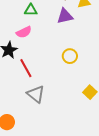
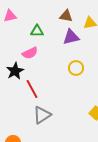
yellow circle: (70, 56) -> (76, 68), moved
gray triangle: (36, 94) -> (42, 115), turned 48

